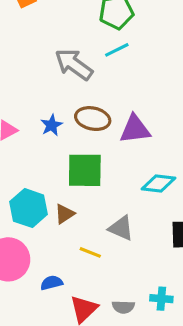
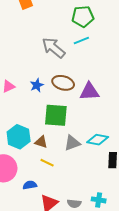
cyan diamond: (159, 184) -> (98, 140), moved
brown triangle: (65, 214) -> (41, 142), turned 48
gray triangle: (121, 228) -> (72, 143), moved, turned -48
yellow line: (90, 252) -> (47, 163), moved

